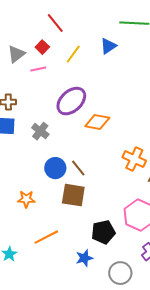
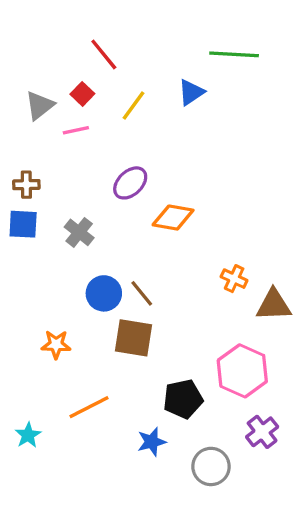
purple ellipse: (71, 101) -> (130, 183), size x0.7
orange cross: (134, 159) -> (234, 279), size x0.7

